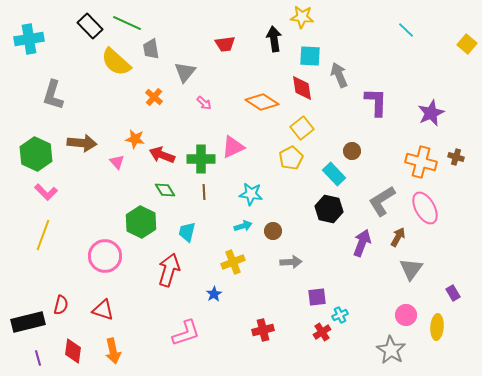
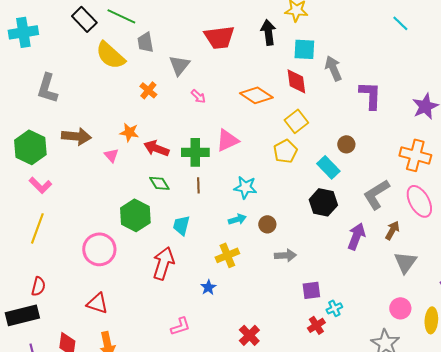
red trapezoid: (225, 44) -> (219, 37), size x1.5
red semicircle: (61, 305) -> (38, 286), moved
red cross: (263, 330) -> (249, 335), moved, turned -30
pink L-shape: (186, 333) -> (180, 326), size x0.7

